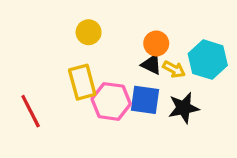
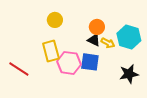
black star: (184, 108) -> (129, 74), moved
red line: (31, 111) -> (19, 69), turned -30

